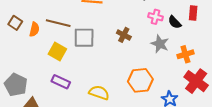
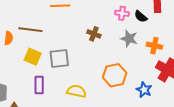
gray square: (84, 38) -> (59, 59), moved
orange cross: (185, 54) -> (154, 46), turned 35
purple rectangle: (61, 82) -> (39, 85), turned 72

